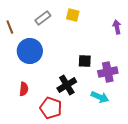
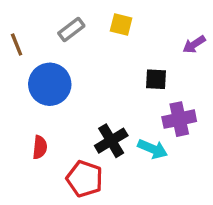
purple arrow: (117, 27) -> (194, 44), turned -112
black square: (85, 61) -> (156, 79), moved
cyan arrow: (100, 97) -> (153, 149), moved

